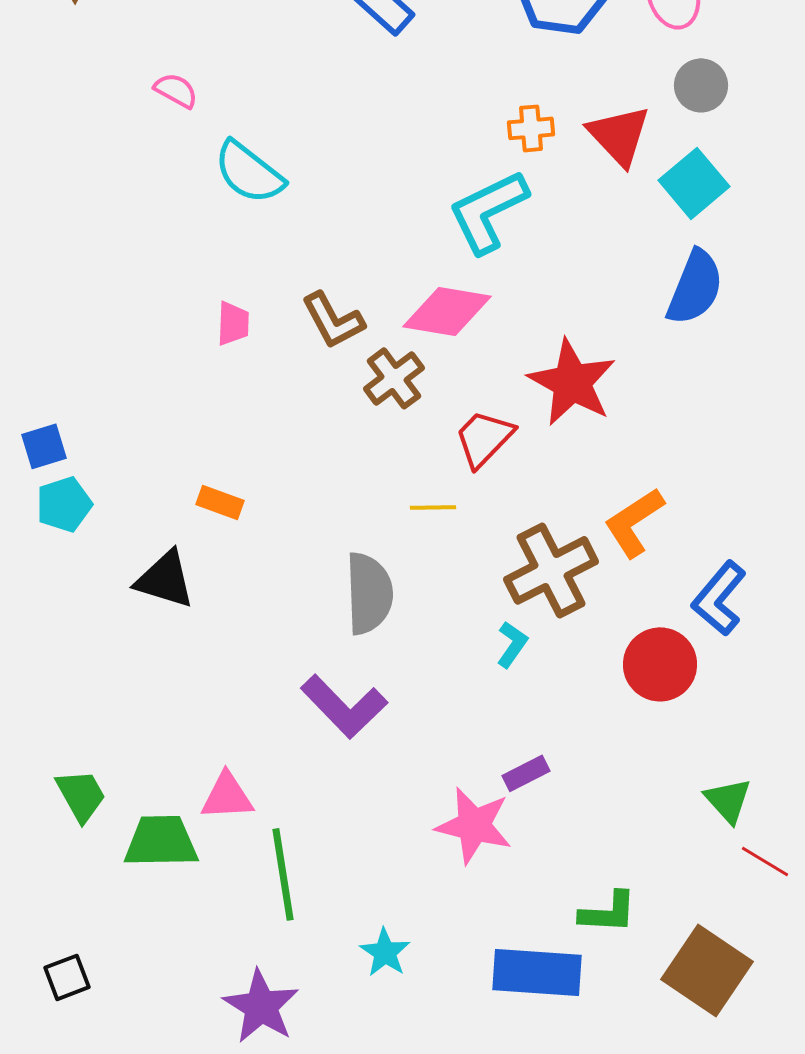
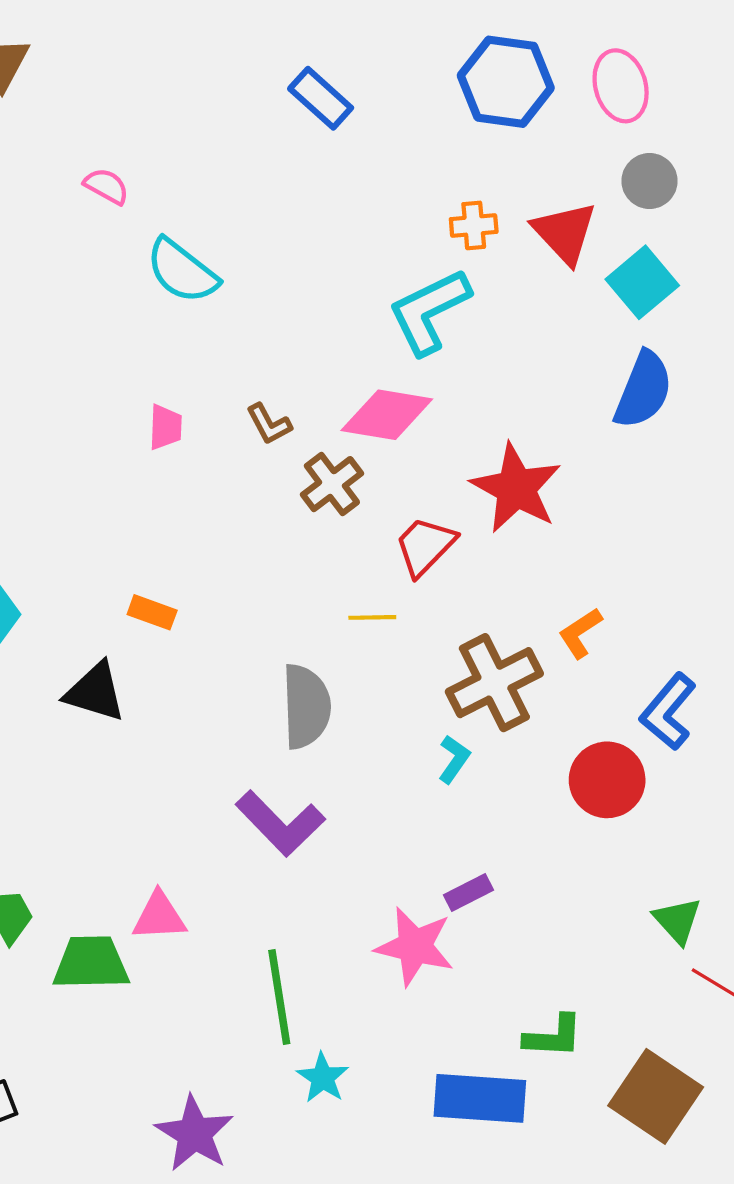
brown L-shape: (333, 320) -> (269, 424), size x0.7
orange L-shape: (634, 522) -> (580, 633), size x0.7
green line: (283, 874) -> (279, 997), moved

